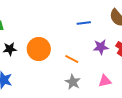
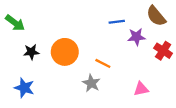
purple star: (101, 47) -> (136, 37), moved
gray star: (73, 82) -> (91, 83), moved

